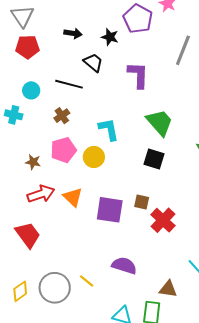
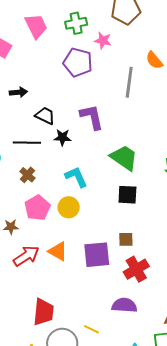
black star: (110, 37) -> (62, 137), moved
red cross: (163, 220) -> (136, 269), moved, turned 30
red trapezoid: (28, 235) -> (43, 312), moved, turned 56

